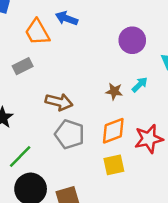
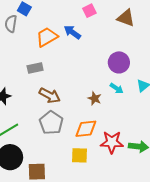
orange trapezoid: (37, 32) -> (47, 37), turned 75
gray rectangle: (23, 66) -> (35, 68), moved
cyan arrow: (140, 85) -> (117, 88), moved, turned 64

